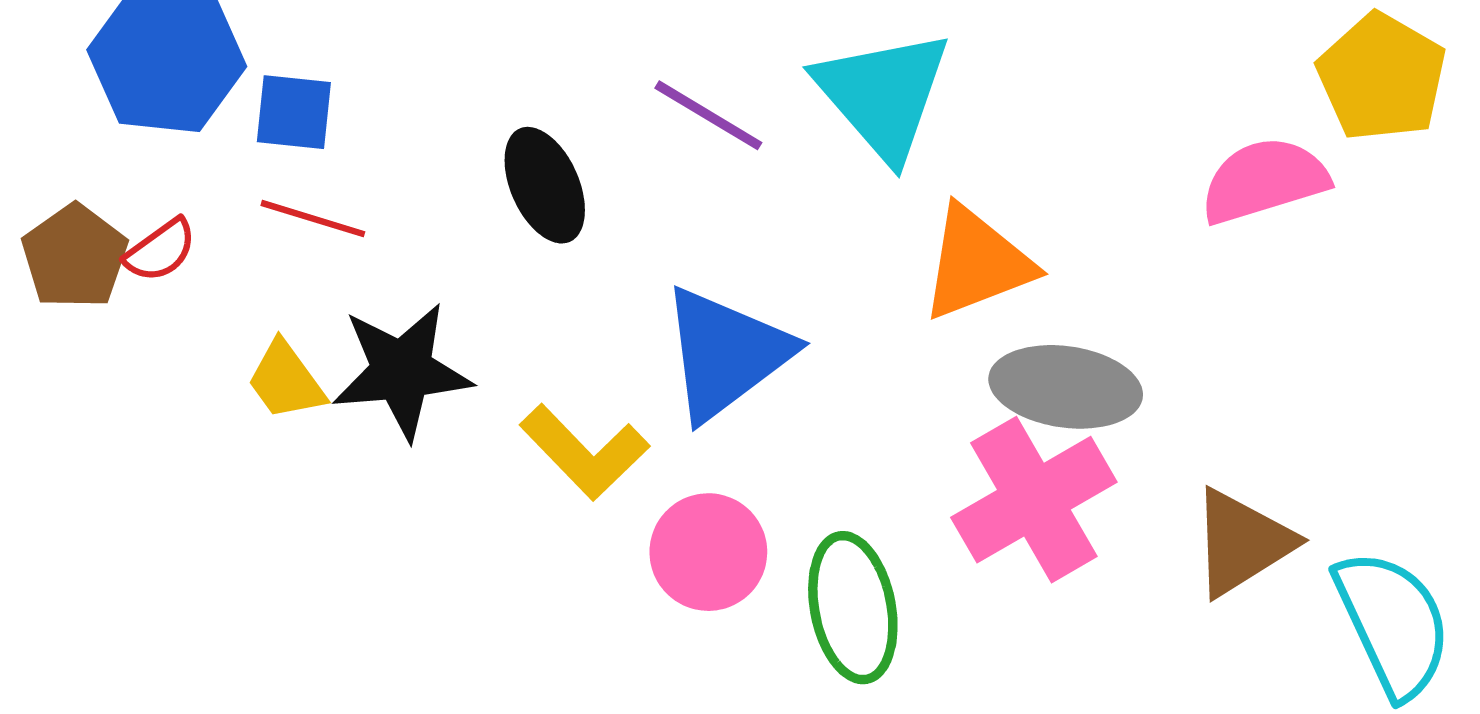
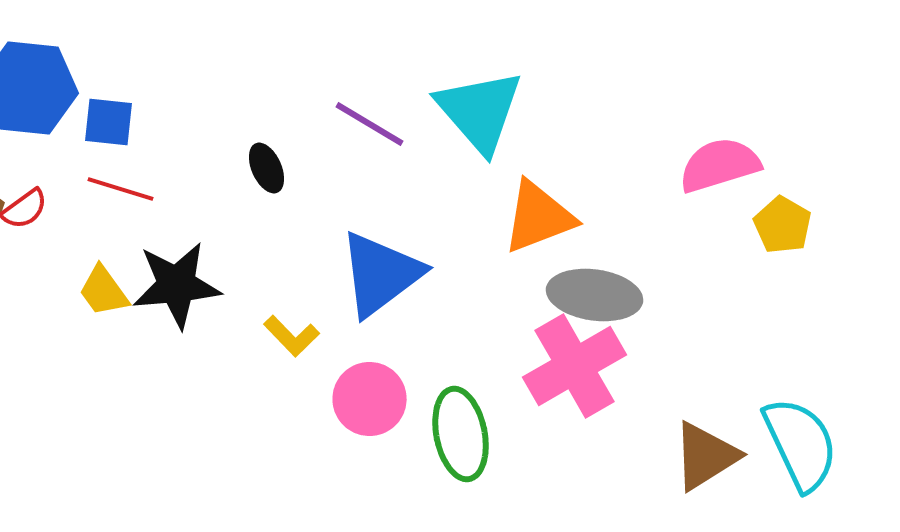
yellow pentagon: (1382, 77) -> (783, 225), moved, size x0.7
black ellipse: (545, 185) -> (267, 168), size x0.7
yellow L-shape: (584, 452) -> (292, 336), size x0.7
brown triangle: (1242, 543) -> (706, 456), moved

